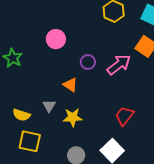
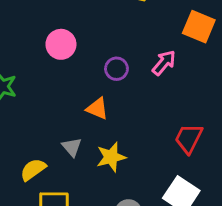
pink arrow: (119, 65) -> (164, 63), size x0.7
yellow semicircle: (21, 115) -> (33, 170), turned 138

